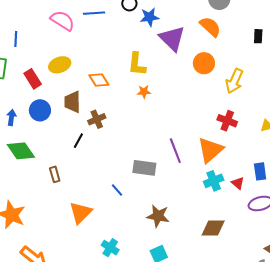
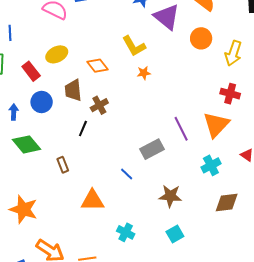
yellow L-shape: (137, 64) -> (134, 46), turned -30
gray rectangle: (144, 168) -> (152, 149), turned -30
cyan cross: (214, 181) -> (211, 165), moved
orange triangle: (81, 213) -> (92, 200), turned 50

